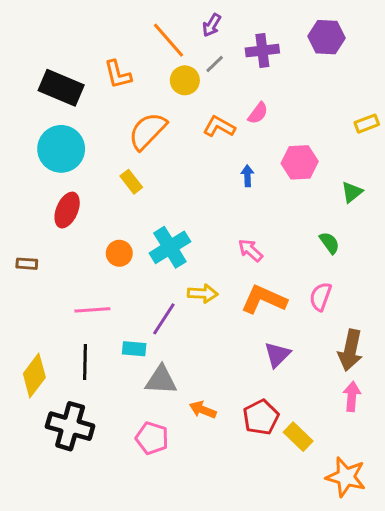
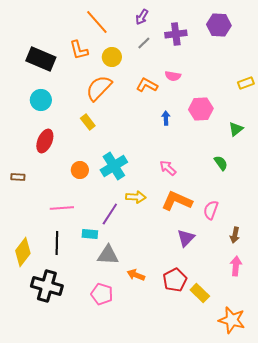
orange line: (168, 40) -> (97, 22), moved
yellow circle: (185, 80) -> (112, 57), moved
pink semicircle: (258, 113) -> (173, 76), turned 63
cyan circle: (61, 149) -> (41, 100), size x0.7
pink semicircle: (321, 296) -> (211, 210), moved
brown arrow: (350, 350) -> (235, 235), size x0.6

